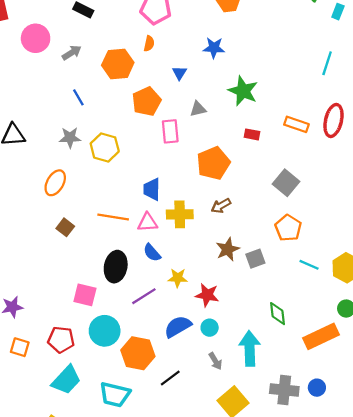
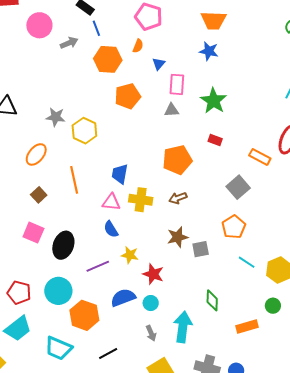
blue star: (214, 48) -> (209, 51), moved
blue triangle: (180, 73) -> (159, 64), moved
blue line: (78, 97) -> (96, 28), moved
orange rectangle: (296, 124) -> (260, 157), moved
pink rectangle: (170, 131) -> (177, 84), moved
orange line: (113, 217) -> (74, 180), moved, turned 60
black ellipse: (116, 267) -> (63, 245), moved
pink square: (85, 295) -> (33, 233), moved
orange rectangle: (321, 336) -> (247, 326), size x0.7
black line: (170, 378) -> (108, 353), moved

